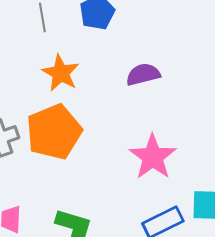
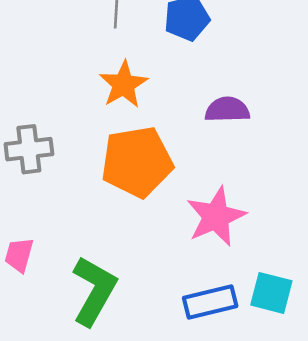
orange pentagon: (54, 132) -> (137, 162), moved

